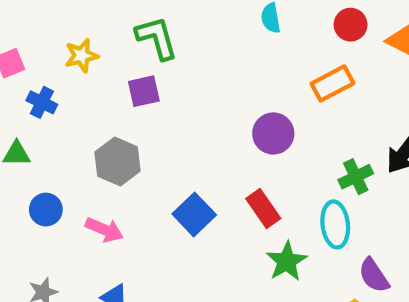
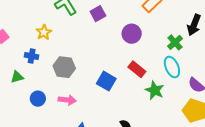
yellow star: (81, 56) -> (44, 32), moved
purple square: (144, 91) -> (98, 14), moved
blue cross: (42, 102) -> (32, 56), moved

